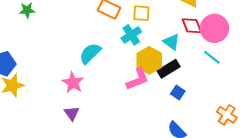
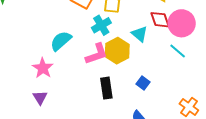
black rectangle: (169, 69) -> (106, 88), moved, turned -70
pink L-shape: (138, 79) -> (96, 54), moved

